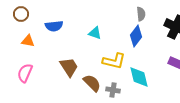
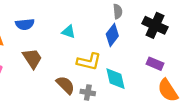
brown trapezoid: (69, 67) -> (32, 58), moved

